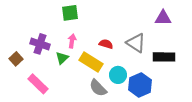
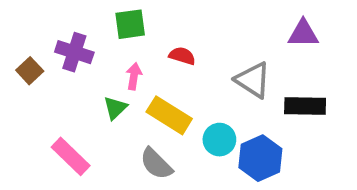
purple cross: (40, 44) -> (74, 52), moved
red semicircle: (106, 44) -> (182, 56), moved
brown square: (16, 59) -> (30, 71), moved
gray semicircle: (98, 88) -> (156, 164), moved

